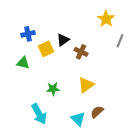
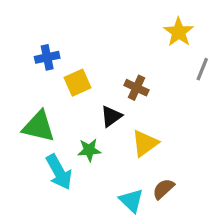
black triangle: (63, 40) -> (111, 116), moved
green triangle: (23, 63) -> (39, 126), moved, size x1.5
cyan arrow: (39, 114) -> (59, 172), moved

